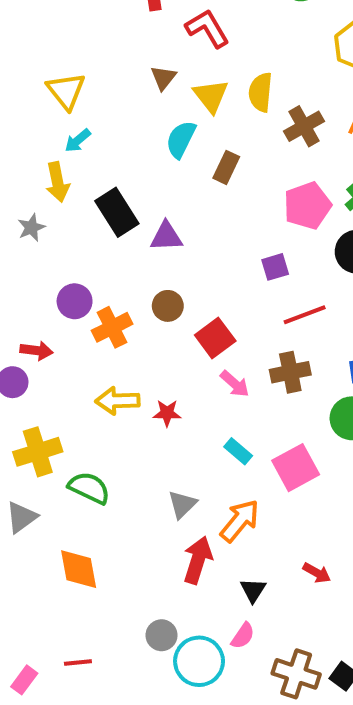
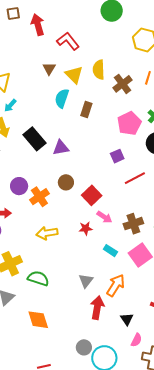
brown cross: (290, 372) -> (133, 224), moved
red star: (167, 413) -> (86, 228), moved
pink semicircle: (243, 636) -> (136, 340), moved

